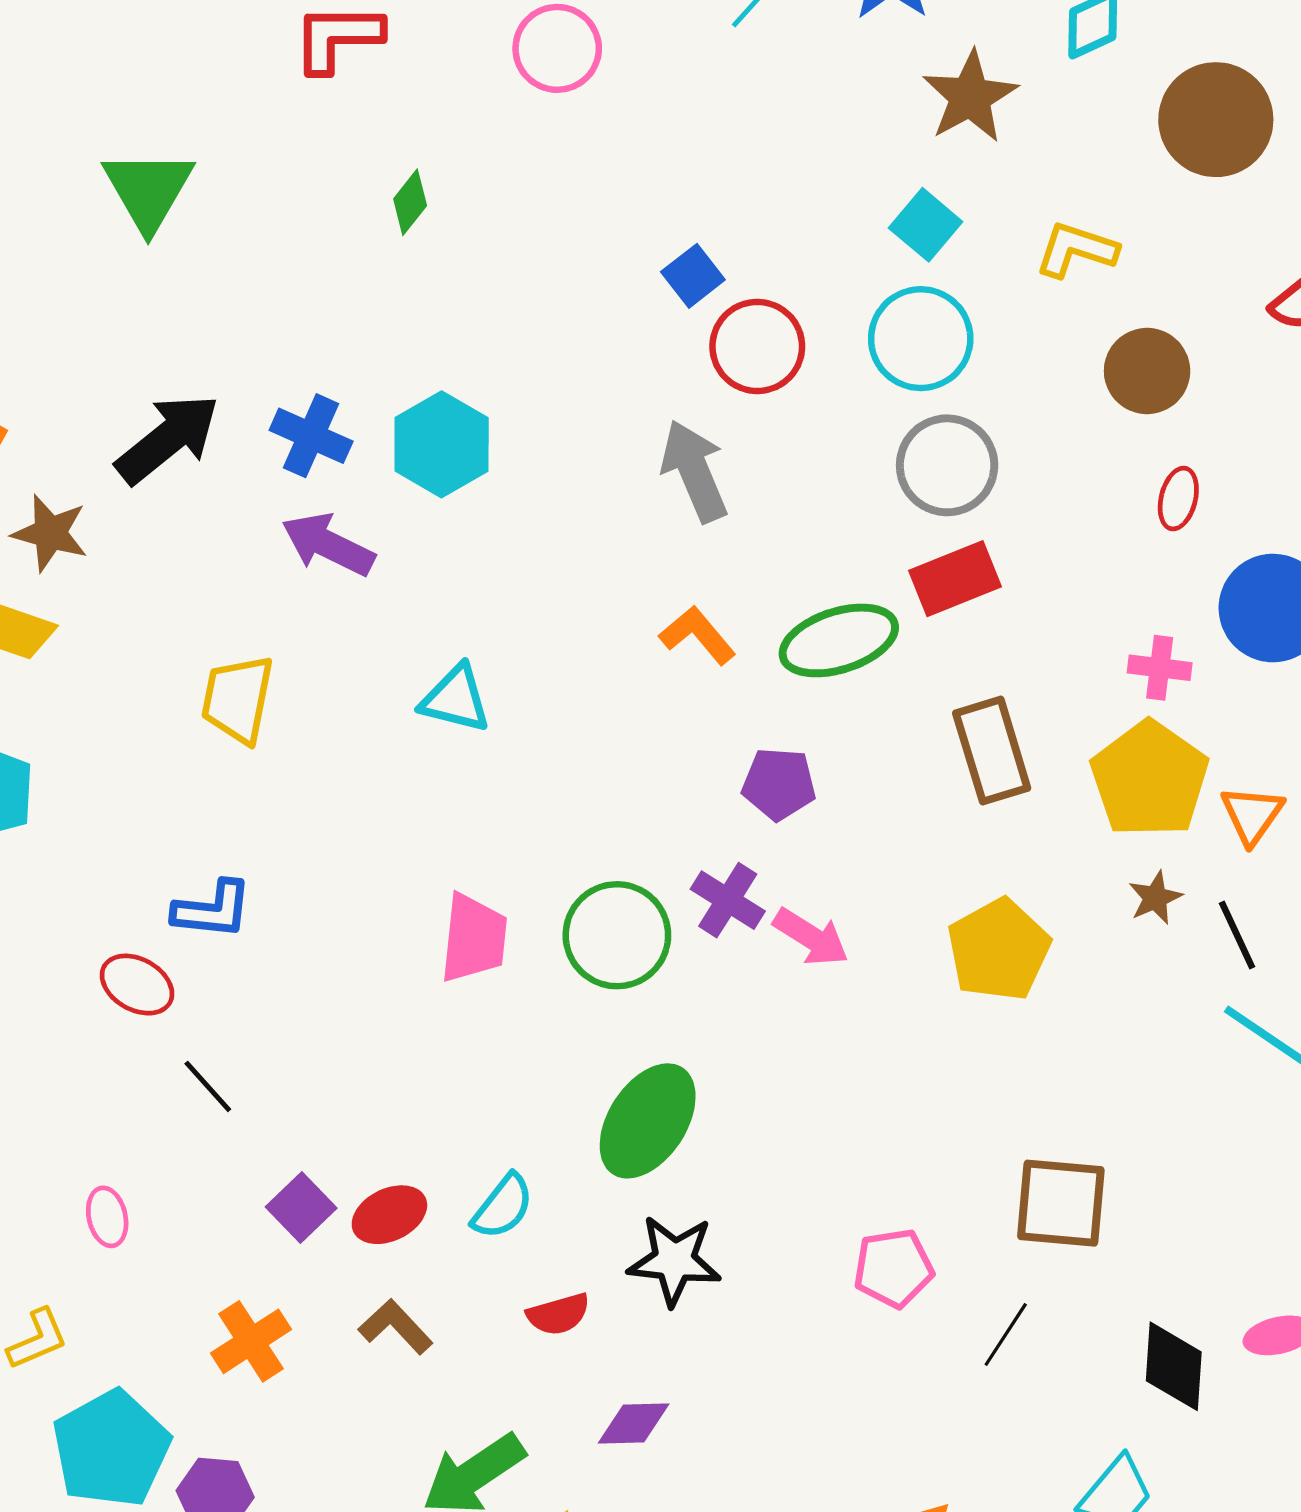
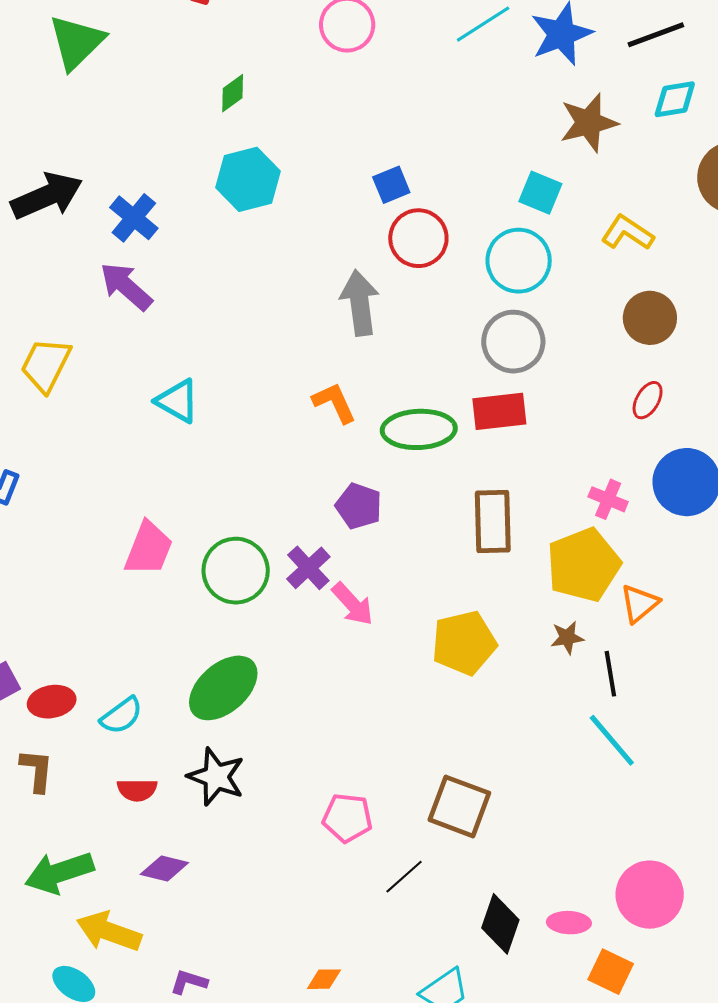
cyan square: (926, 225) -> (540, 193), turned -33
cyan hexagon: (442, 444) -> (248, 179), moved
brown L-shape: (396, 1327) -> (37, 770), turned 33

